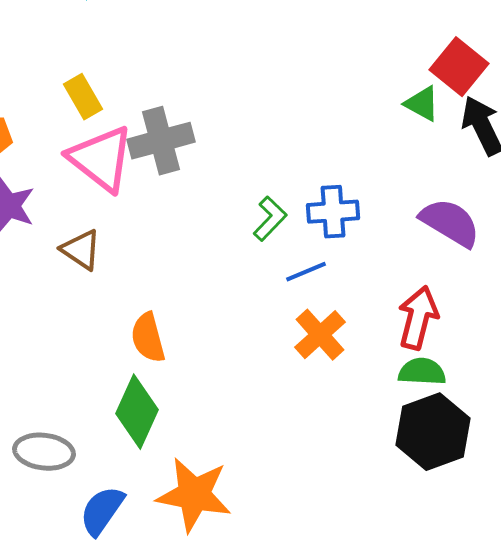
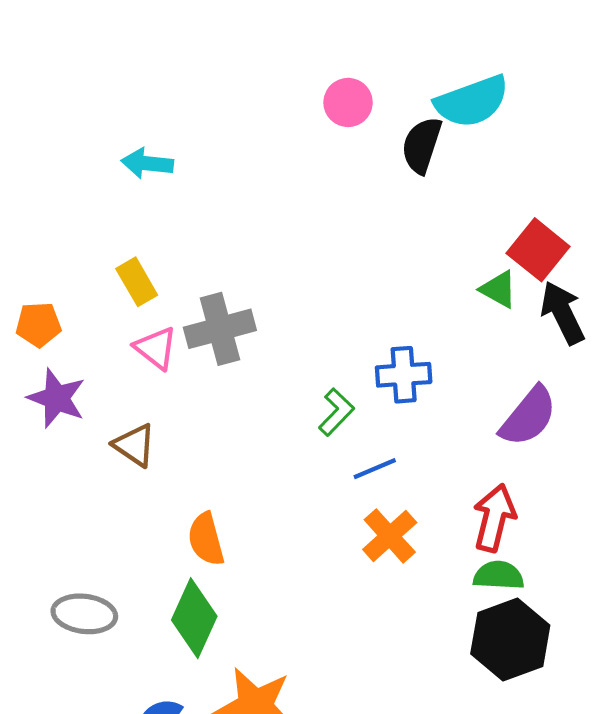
pink triangle: (101, 159) -> (156, 348), size x0.6
blue cross: (333, 212) -> (404, 375), moved
purple semicircle: (450, 223) -> (528, 416), turned 98
gray ellipse: (44, 452) -> (84, 614), moved

